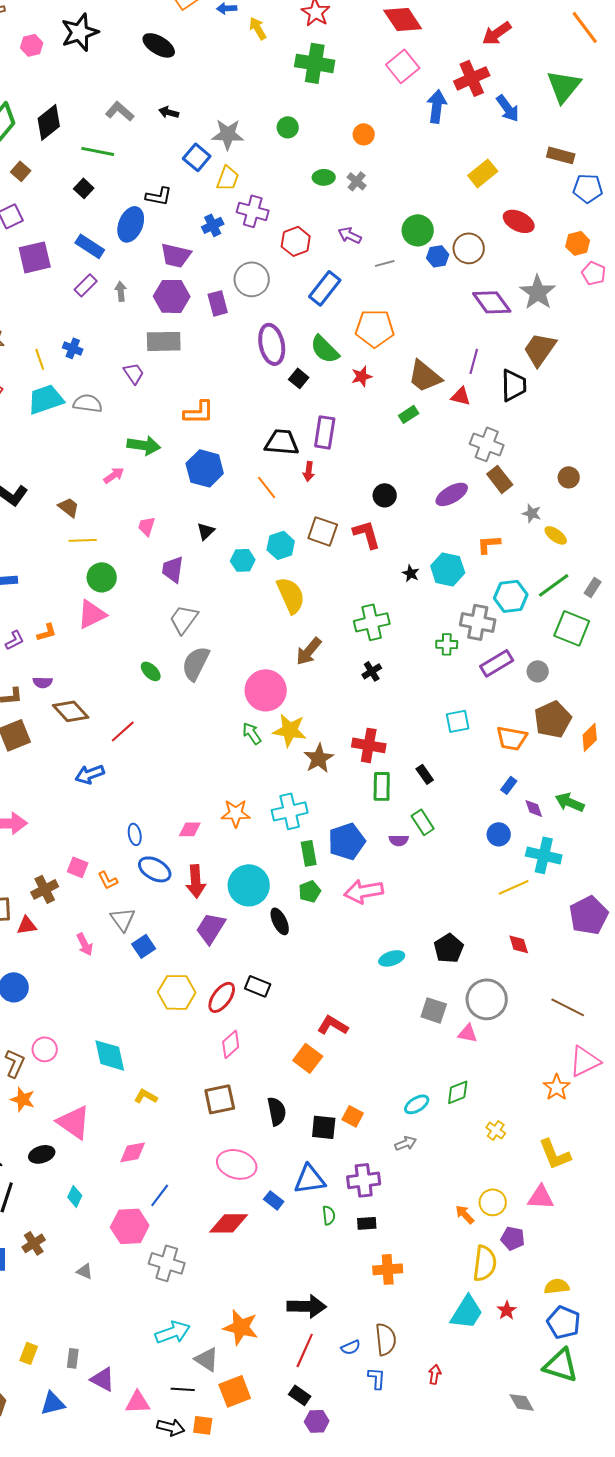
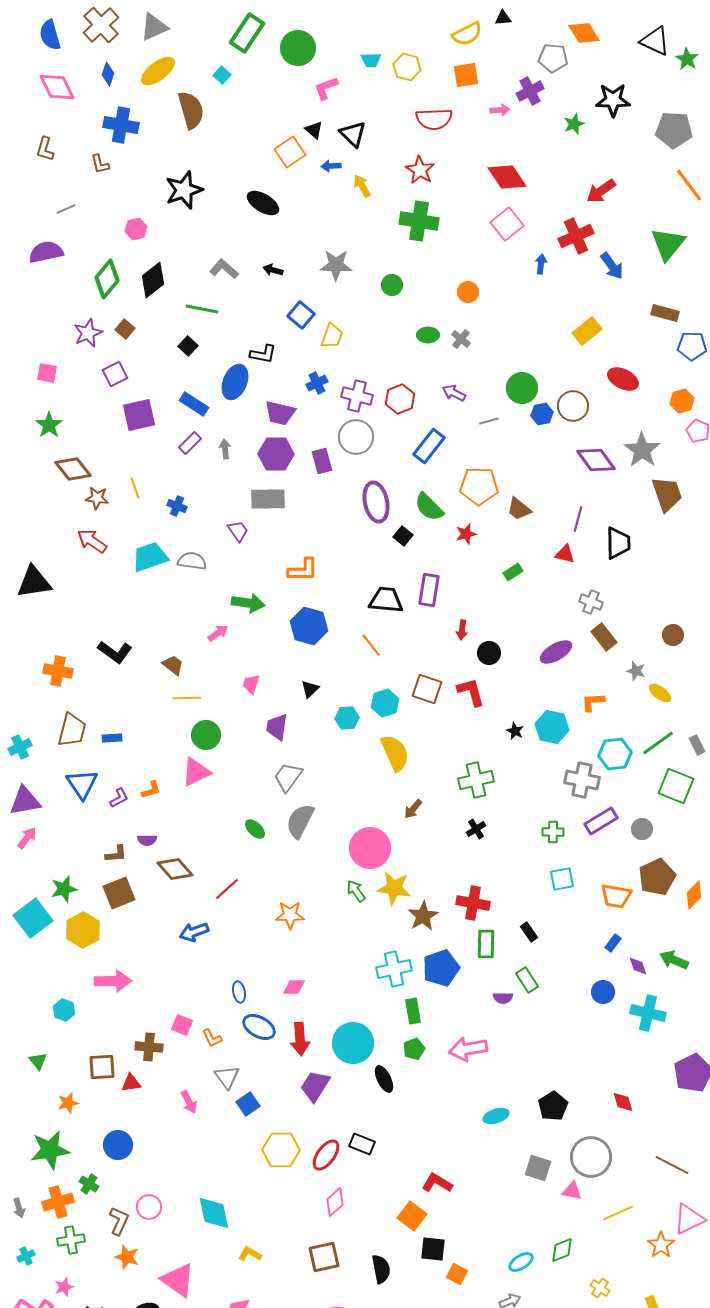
pink hexagon: (32, 45) -> (136, 229), moved
blue arrow: (437, 106) -> (541, 264), size x0.6
gray star: (228, 134) -> (336, 265), moved
purple cross: (253, 211) -> (357, 396), moved
brown trapezoid: (540, 349) -> (667, 494), moved, turned 126
yellow line: (40, 359) -> (135, 488), moved
brown trapezoid: (425, 376) -> (519, 509), moved, size x0.7
gray cross: (487, 444) -> (591, 602), size x0.7
red arrow: (309, 471) -> (462, 630), moved
gray rectangle: (593, 587) -> (697, 745), turned -60
green cross: (447, 644) -> (553, 832), moved
brown arrow: (309, 651) -> (413, 809), size x0.7
orange star: (236, 813) -> (290, 915), moved
blue pentagon: (347, 841) -> (441, 968), moved
yellow line: (514, 887) -> (618, 1213), moved
brown cross: (45, 889) -> (149, 1047), turned 32
black square: (324, 1127) -> (433, 1249), moved

